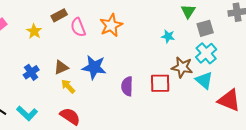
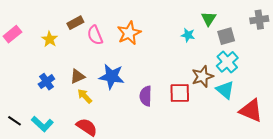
cyan star: (168, 36) -> (188, 35), moved
brown star: (182, 67) -> (202, 76), turned -30

